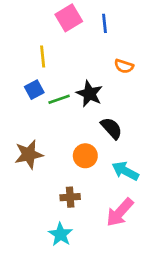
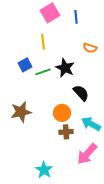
yellow line: (43, 57) -> (43, 42), moved
brown cross: (70, 197) -> (66, 132), moved

